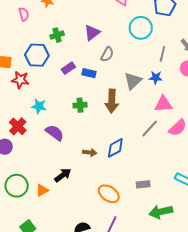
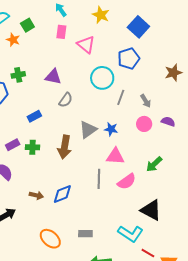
purple triangle: (92, 33) -> (53, 77), turned 42
gray line: (162, 54) -> (121, 97), moved
purple rectangle: (68, 68) -> (13, 145), moved
blue rectangle: (89, 73) -> (34, 116), moved, turned -48
gray line: (150, 128) -> (99, 179), turned -48

